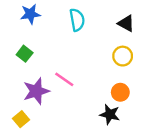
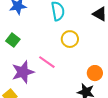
yellow circle: (123, 56) -> (70, 39), moved

